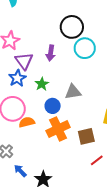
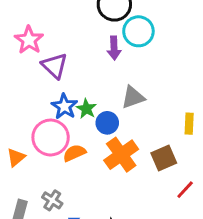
purple arrow: (51, 53) -> (114, 48), moved
blue star: (17, 78) -> (64, 106), moved
green star: (42, 84) -> (86, 109), moved

